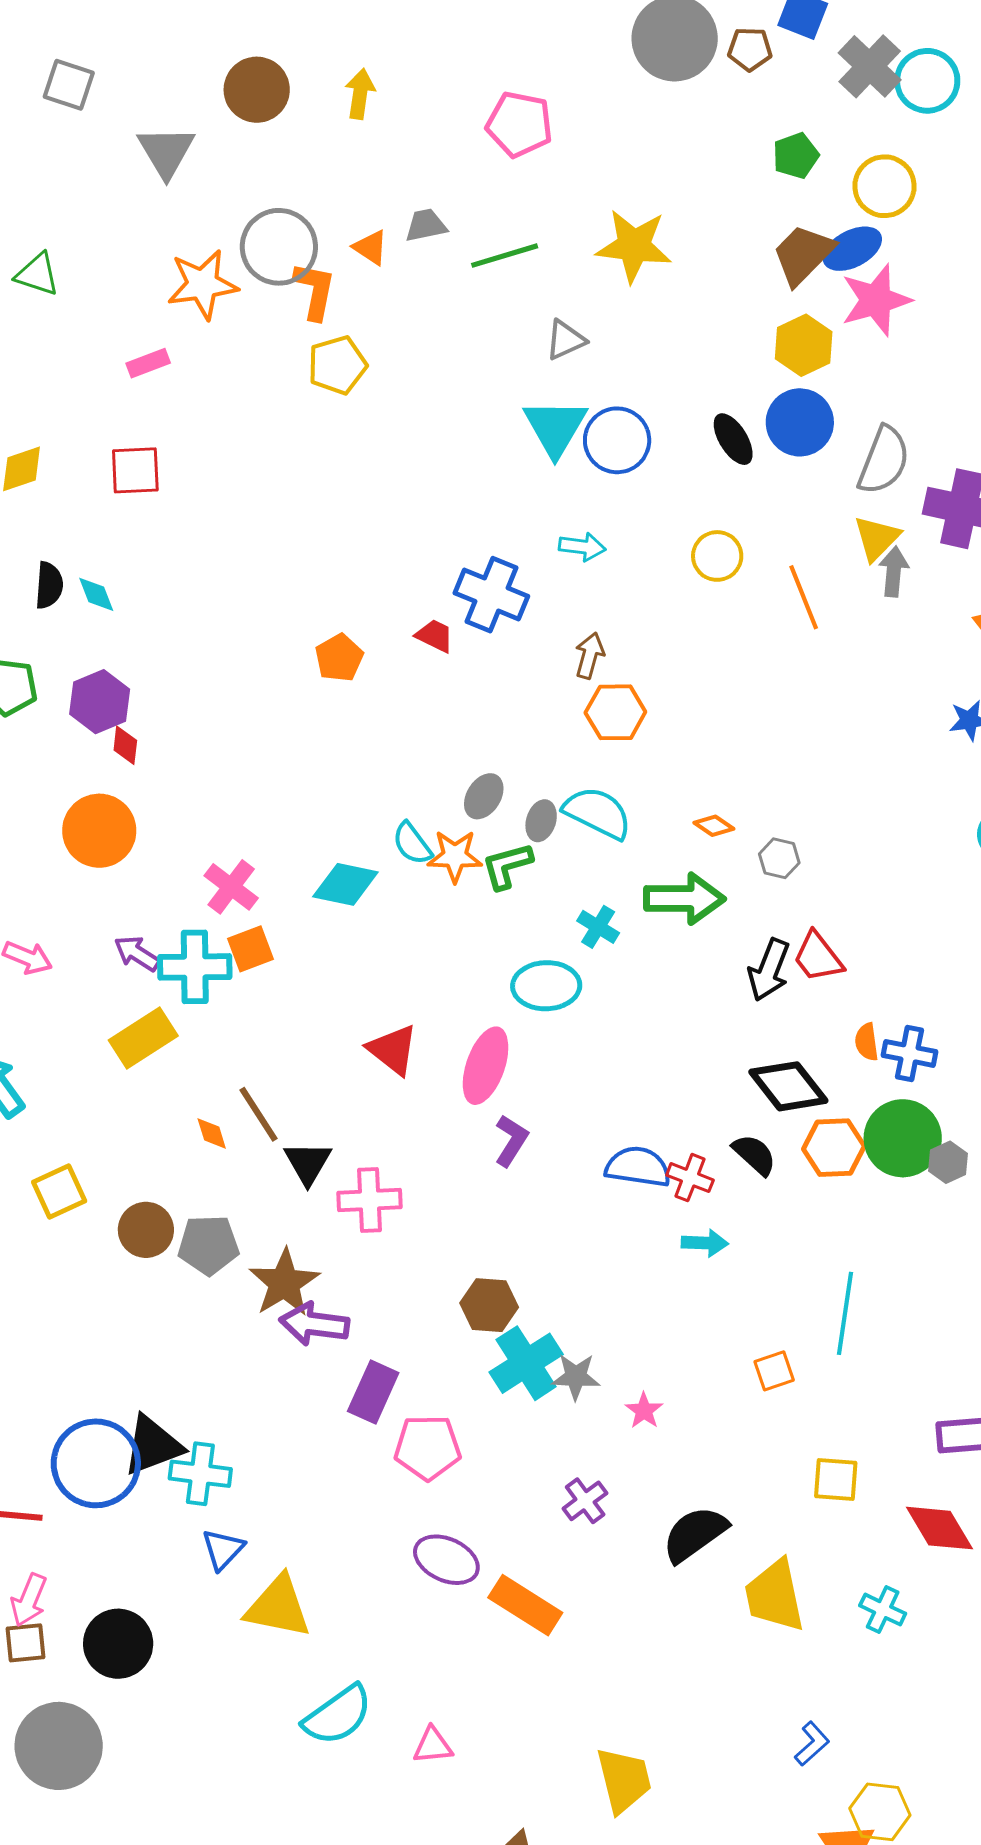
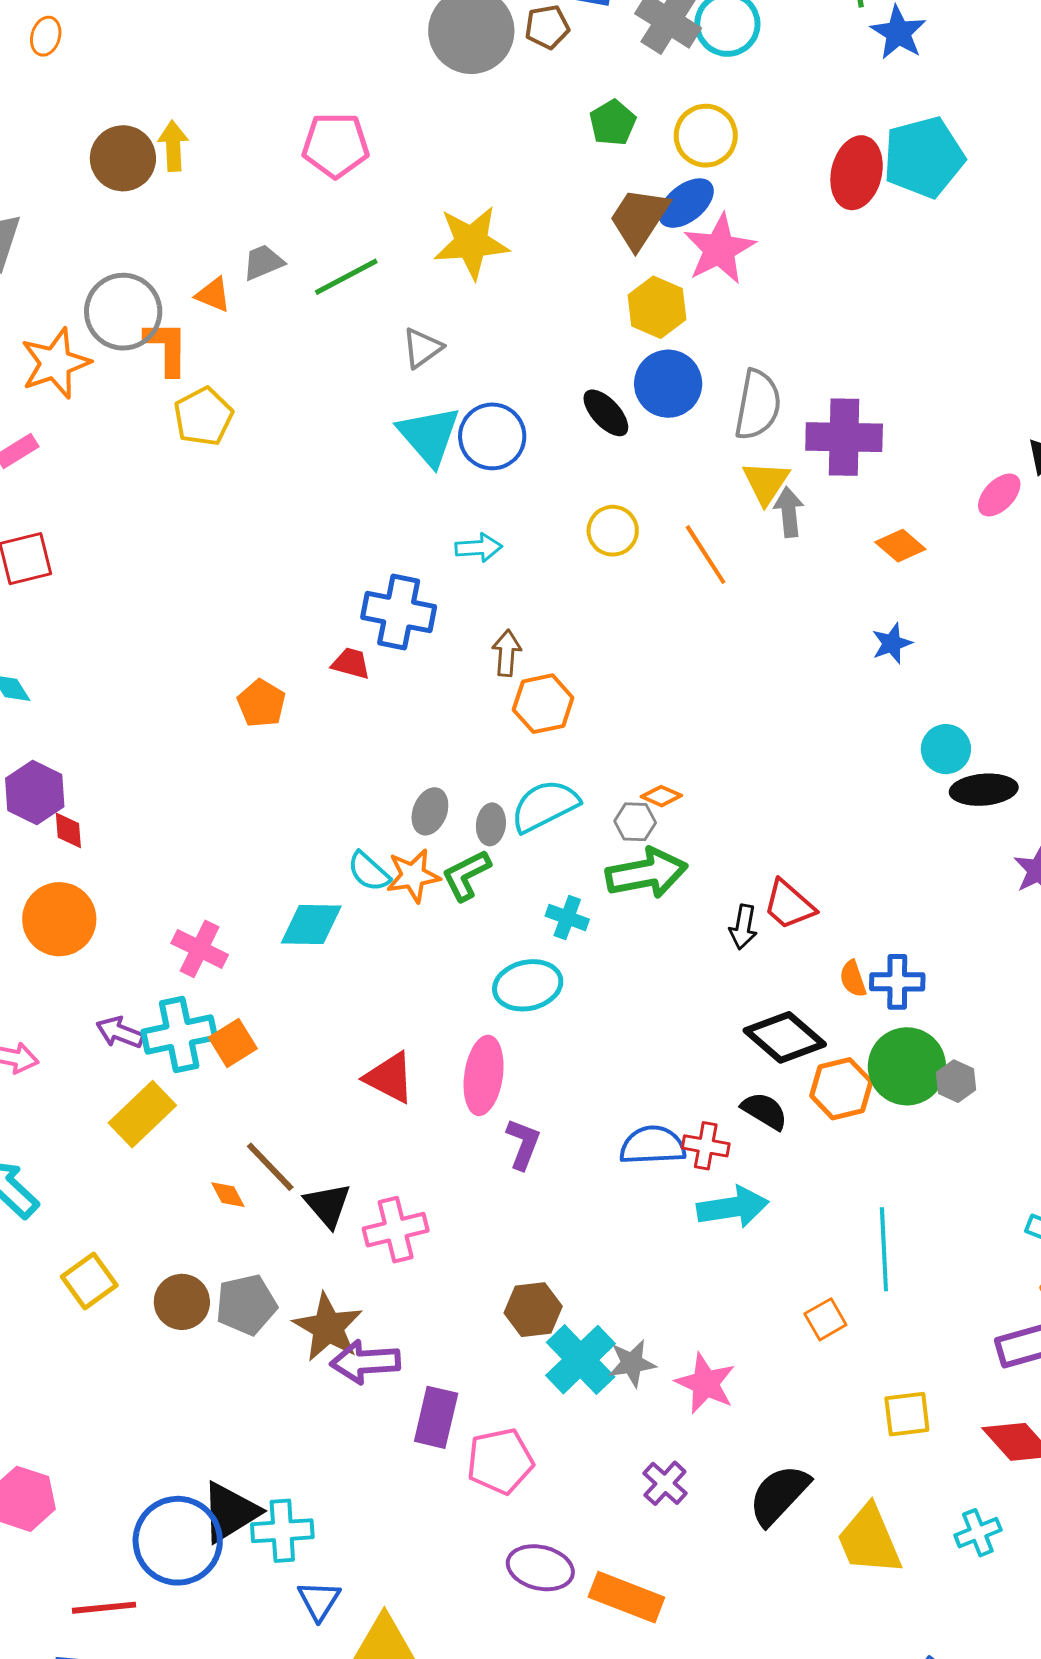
brown circle: (257, 90) -> (123, 158), moved
cyan semicircle: (598, 813) -> (545, 806), turned -42
gray hexagon: (779, 858) -> (635, 822), moved
orange square: (250, 949) -> (233, 1043), moved
black arrow: (769, 970) -> (743, 927), size x0.7
cyan arrow: (705, 1243) -> (733, 1207), size x1.5
pink star: (644, 1411) -> (705, 1383), size x1.6
cyan cross: (883, 1610) -> (978, 1533), turned -36

